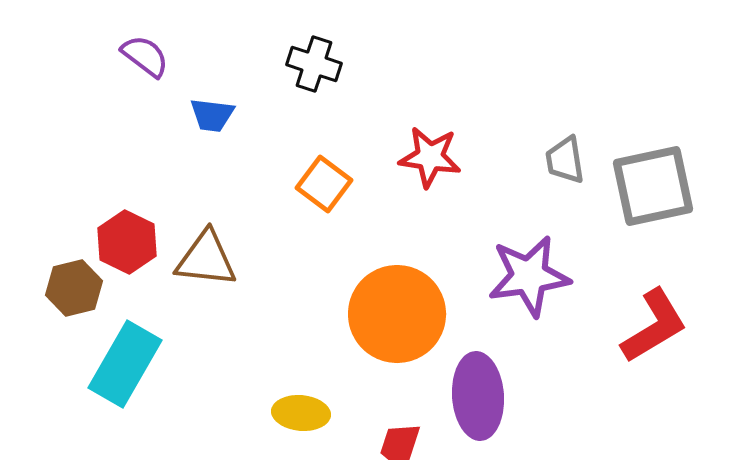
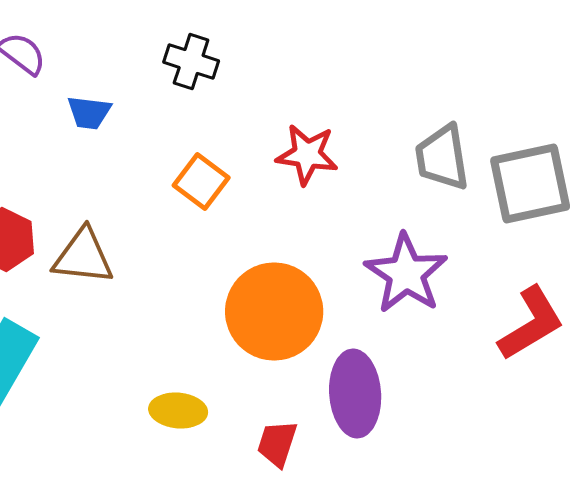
gray trapezoid: (565, 160) -> (442, 158), size x1.4
purple star: (529, 276) -> (406, 274), turned -30

